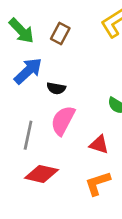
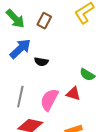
pink semicircle: (63, 120) -> (49, 100), moved
red triangle: (99, 145) -> (73, 94), moved

